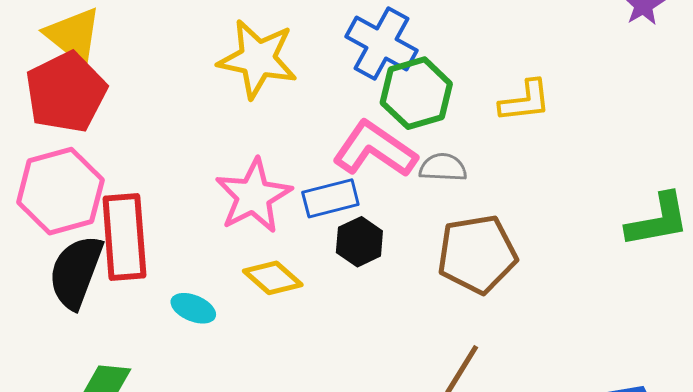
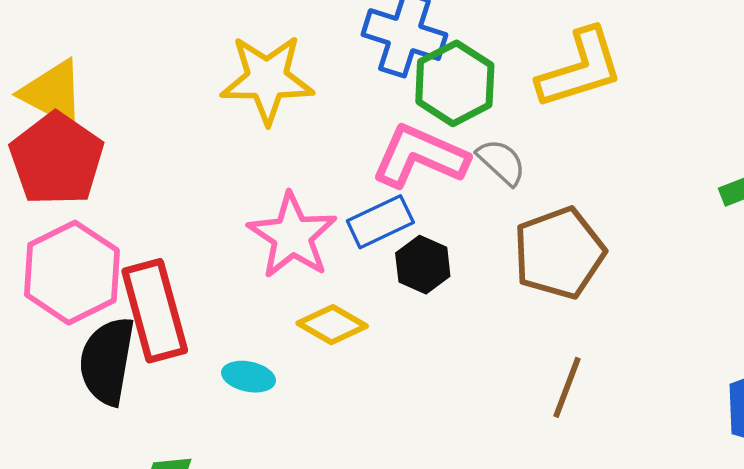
yellow L-shape: (525, 101) -> (580, 69), size x1.5
gray semicircle: (443, 167) -> (501, 162), turned 51

